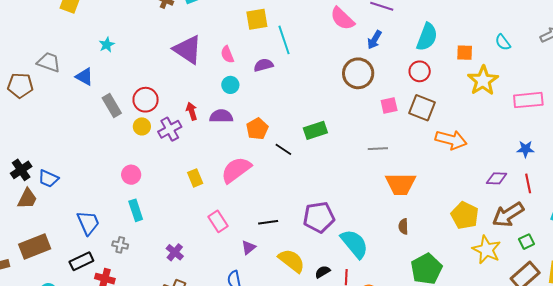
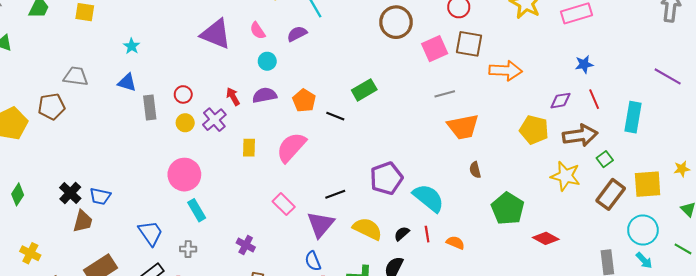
blue triangle: (84, 77) -> (127, 83), moved
red circle: (146, 100) -> (183, 94), size x0.7
gray rectangle: (112, 105) -> (150, 108), turned 35
pink square: (389, 106) -> (435, 49), size x1.4
gray line: (378, 149) -> (445, 94), moved
pink circle: (131, 175) -> (184, 175), size x1.6
yellow rectangle: (195, 178) -> (249, 148), moved, turned 36
yellow pentagon: (465, 215) -> (534, 130), moved
brown arrow: (508, 215) -> (580, 135), turned -144
purple triangle: (249, 247) -> (321, 224), size x1.8

